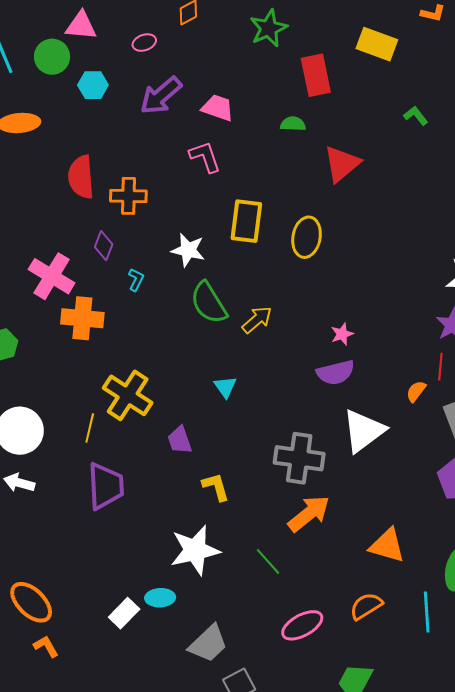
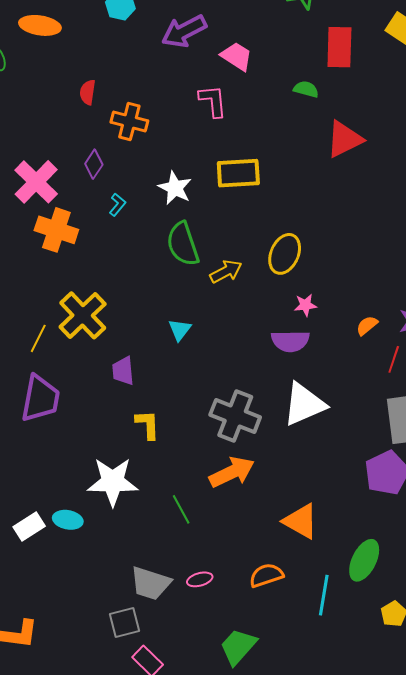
red semicircle: (81, 177) -> (88, 92), size x0.6
yellow rectangle: (246, 221) -> (238, 173), turned 66
yellow ellipse: (307, 237) -> (285, 254), moved
orange semicircle: (416, 391) -> (367, 326), moved
pink ellipse: (302, 625) -> (200, 579), size x0.6
gray trapezoid: (208, 644) -> (150, 583), moved, turned 48

